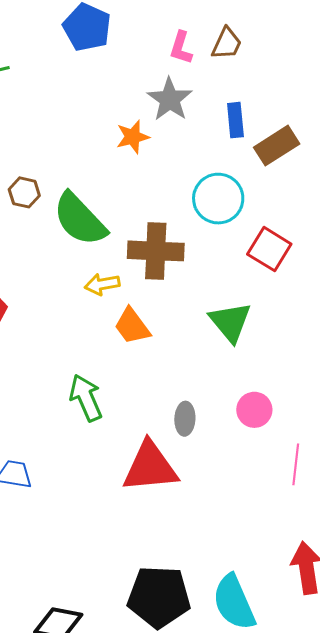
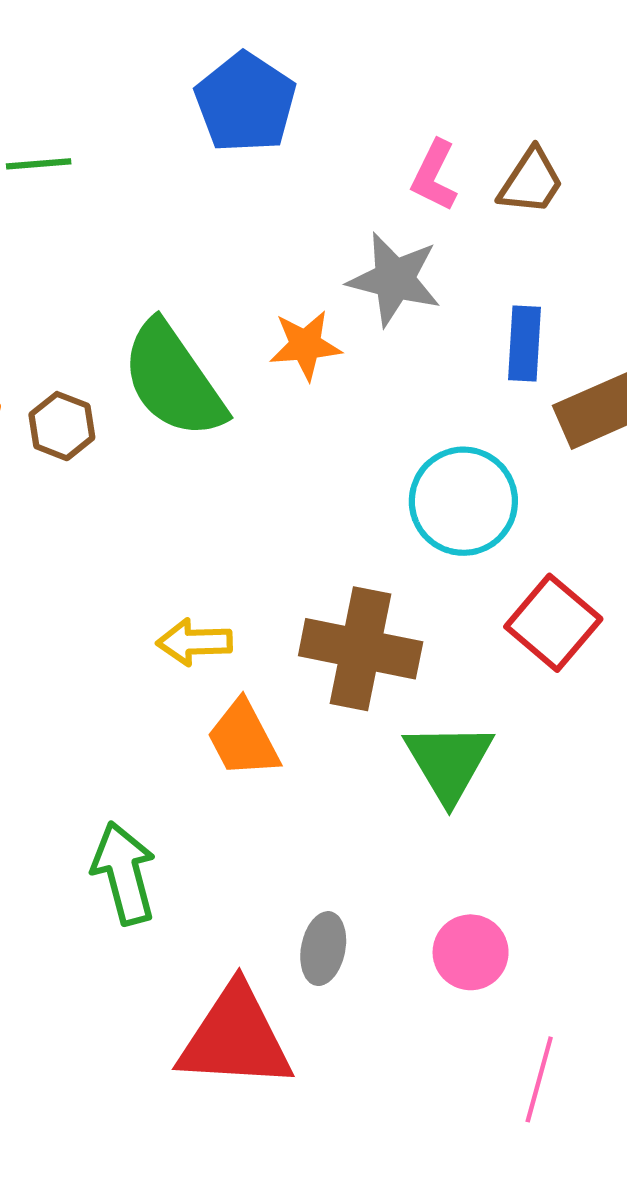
gray star: (170, 99) -> (394, 279), turned -30
green semicircle: (80, 219) -> (173, 380), moved
brown cross: (156, 251) -> (361, 649), moved

